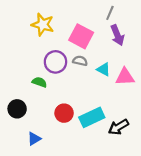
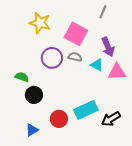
purple arrow: (117, 35) -> (108, 47), moved
green semicircle: (39, 82) -> (22, 77), moved
black circle: (17, 109) -> (34, 95), moved
red circle: (64, 113) -> (59, 119), moved

